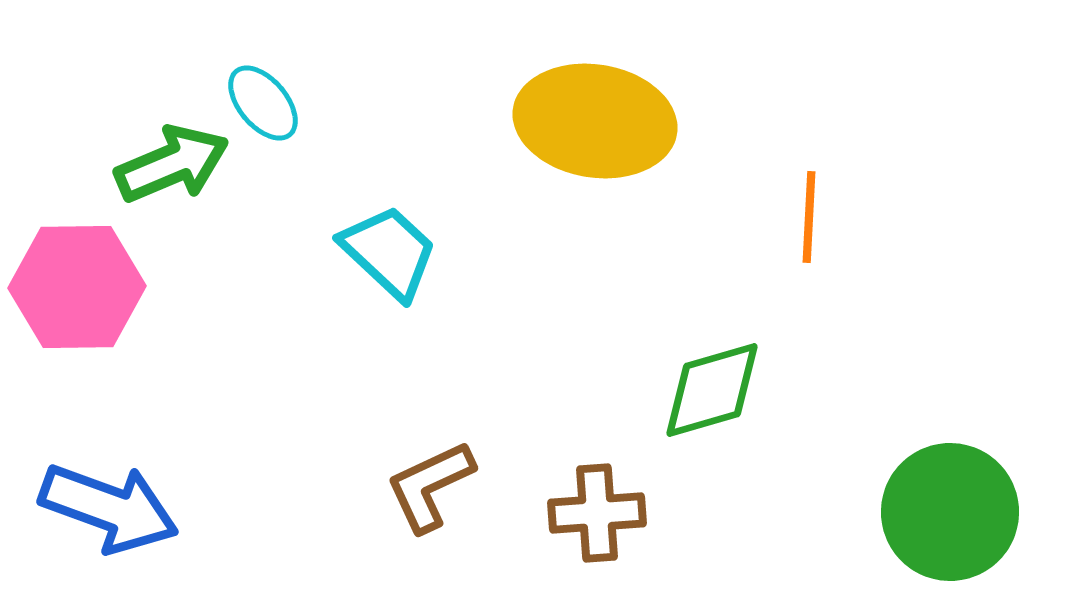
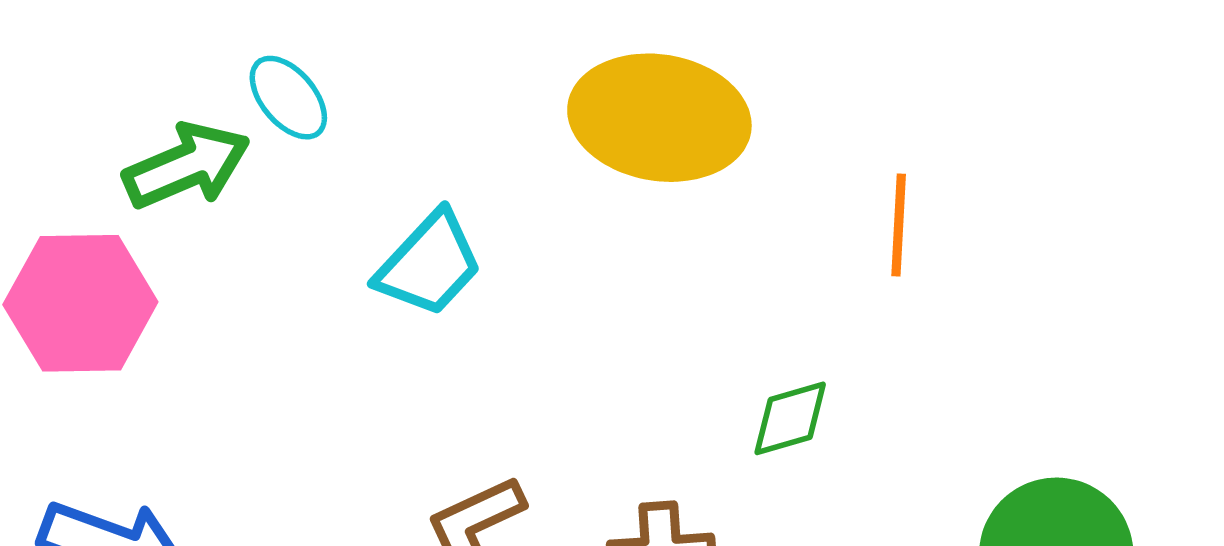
cyan trapezoid: (389, 252) -> (429, 264), turned 90
green diamond: (712, 390) -> (790, 418), size x0.7

